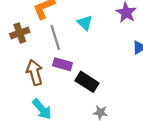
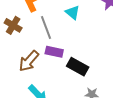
brown cross: (20, 33) -> (13, 25), turned -36
brown arrow: (35, 72) -> (29, 61), turned -120

